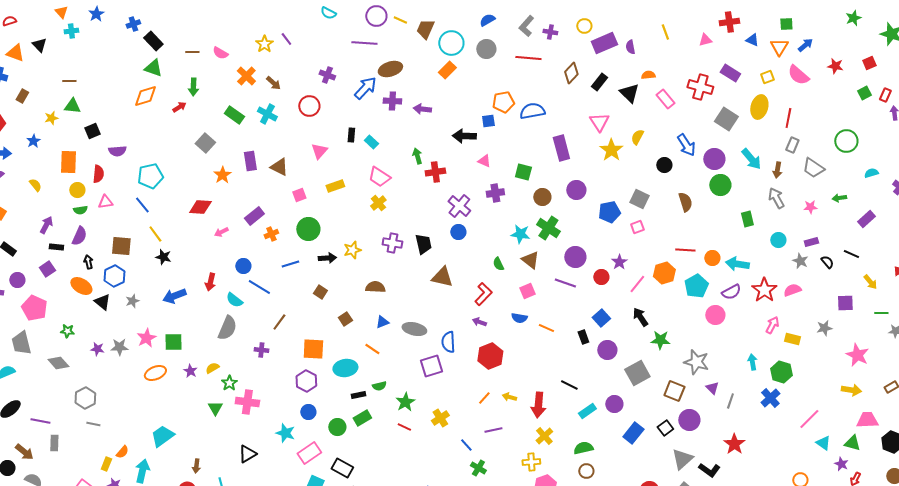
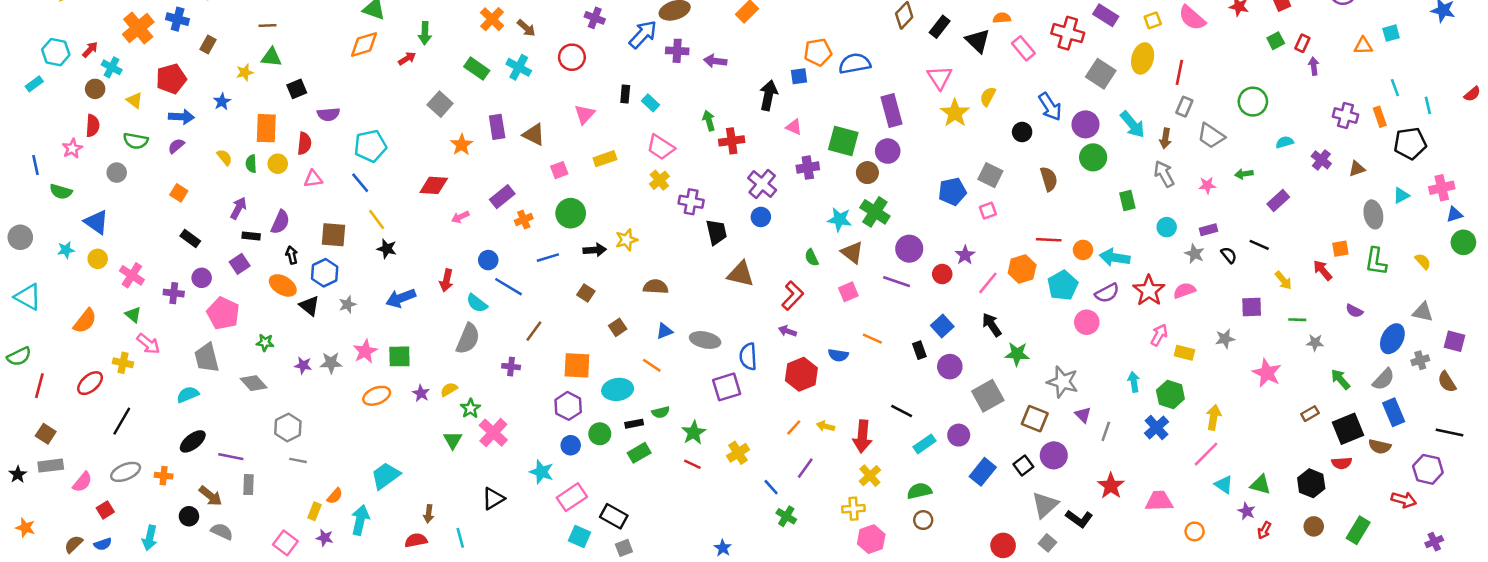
black arrow: (464, 136) -> (768, 95), turned 100
green square: (523, 172) -> (843, 141), size x1.4
purple circle: (576, 190) -> (888, 151), moved
green semicircle: (80, 210) -> (251, 164), moved, turned 96
purple cross: (392, 243) -> (691, 202), moved
blue semicircle: (519, 318) -> (838, 355), moved
yellow arrow: (851, 390) -> (1214, 417), moved, turned -90
pink cross: (247, 402) -> (493, 433), turned 35
pink trapezoid: (867, 420) -> (1159, 501), moved
green circle: (337, 427) -> (600, 434), moved
purple line: (493, 430) -> (805, 468), turned -42

